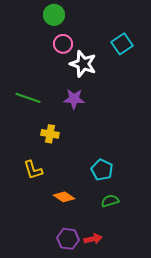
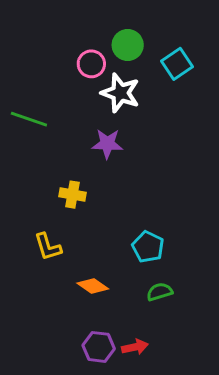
green circle: (54, 15) -> (128, 45), moved
green line: (28, 98) -> (29, 119), moved

